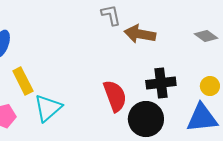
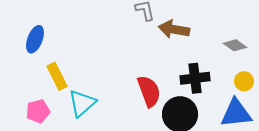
gray diamond: (206, 36) -> (235, 45), moved

